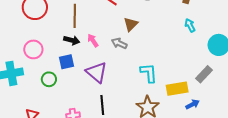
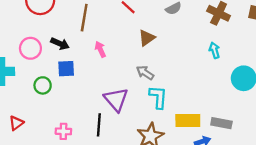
black arrow: (72, 40) -> (60, 44), moved
gray arrow: (119, 43) -> (145, 73), moved
purple triangle: (97, 72) -> (116, 99), moved
gray rectangle: (204, 74) -> (221, 123), moved, turned 48

